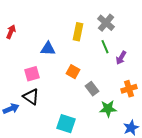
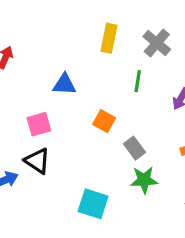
yellow rectangle: (78, 32) -> (109, 38), moved
green line: (105, 47) -> (138, 81), moved, turned 32
green star: (108, 109) -> (144, 180), moved

